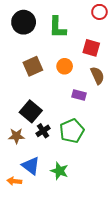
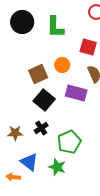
brown square: (33, 66) -> (38, 74), moved
purple rectangle: (79, 95) -> (76, 93), size x1.5
black square: (31, 111) -> (44, 100), moved
green pentagon: (72, 131) -> (69, 142), moved

